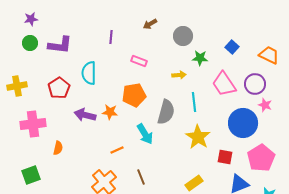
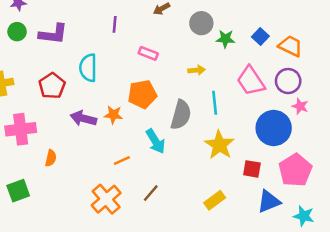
orange trapezoid: (269, 55) -> (290, 46), moved
green star: (200, 58) -> (225, 39), moved
brown line: (141, 177) -> (151, 193), turned 63

